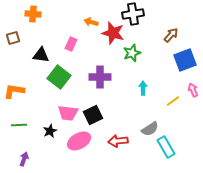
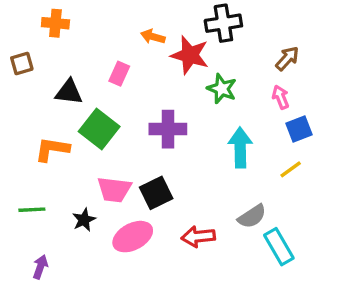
green star: (132, 53) -> (222, 89), turned -30
blue square: (185, 60) -> (299, 129), moved, size x0.7
cyan arrow: (143, 88) -> (240, 148), size x1.6
pink arrow: (193, 90) -> (281, 97), moved
orange L-shape: (14, 91) -> (52, 149), moved

